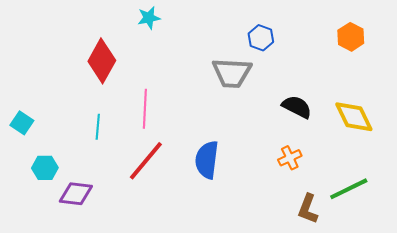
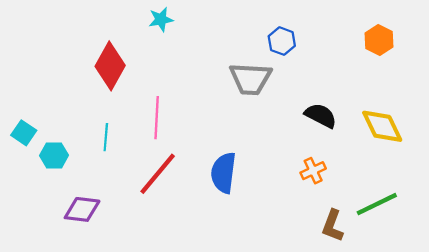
cyan hexagon: (45, 168) -> (54, 155), moved

